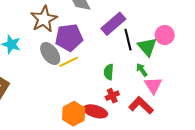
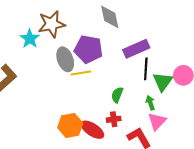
brown star: (44, 19) -> (52, 24), moved

